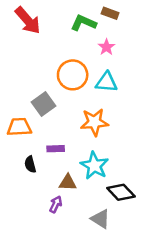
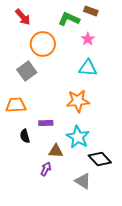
red arrow: (28, 20) -> (23, 17), size x0.7
orange circle: (73, 75) -> (43, 44), moved
gray square: (44, 104) -> (27, 71), moved

